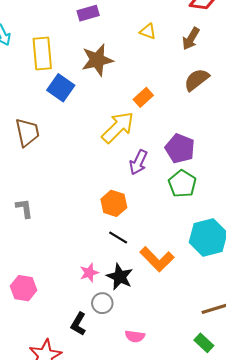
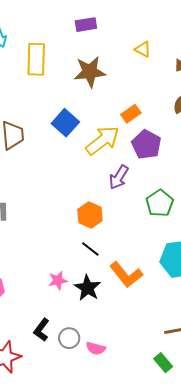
blue square: (61, 88) -> (65, 123), moved
purple pentagon: (180, 148) -> (146, 145), moved
gray circle: (102, 303) -> (69, 338), moved

